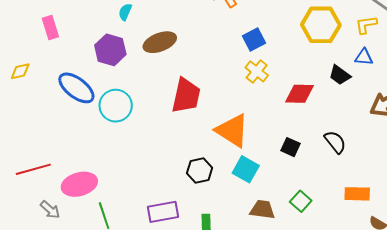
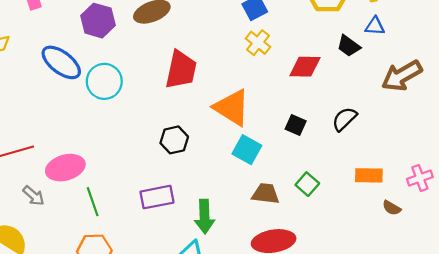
black semicircle: (335, 142) -> (344, 119), turned -95
black hexagon: (200, 171) -> (174, 140), moved

